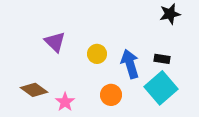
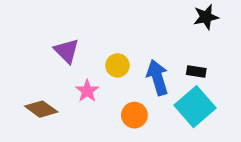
pink star: (65, 102) -> (87, 91), moved

